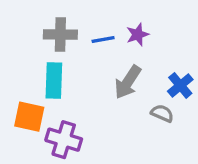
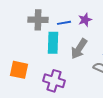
cyan rectangle: (54, 80) -> (53, 43), moved
purple cross: (64, 140) -> (54, 81), moved

